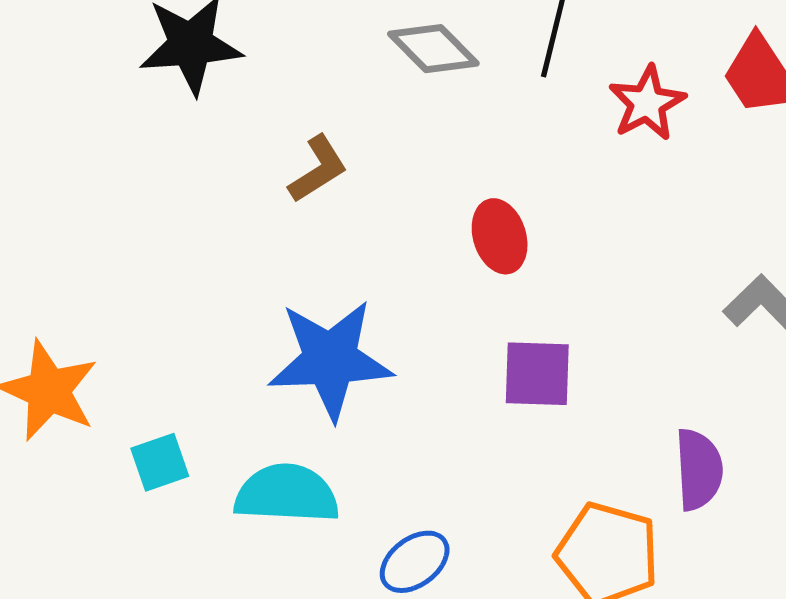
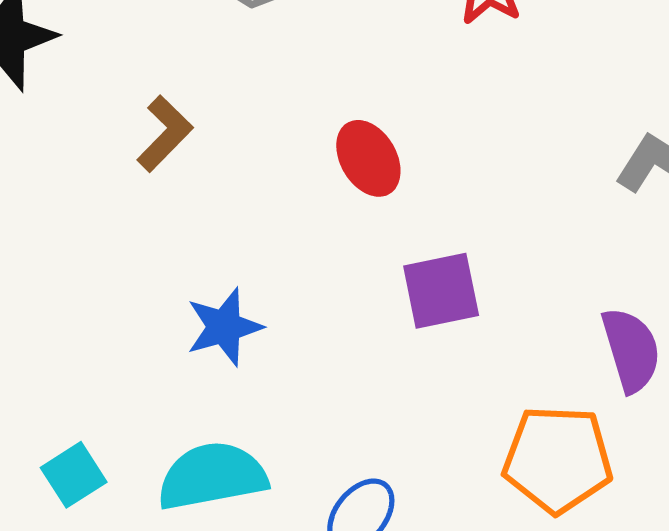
blue star: (330, 359) -> (224, 327), size x0.6

